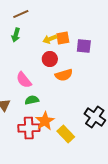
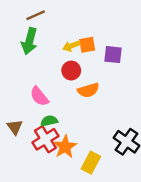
green arrow: (16, 35) -> (29, 41), size x1.5
red cross: (29, 128) -> (45, 139), moved, turned -30
yellow rectangle: (66, 134) -> (91, 163), turned 72

